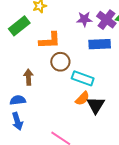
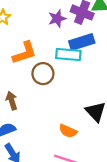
cyan rectangle: (83, 78) -> (68, 55), moved
orange semicircle: (82, 98) -> (68, 131), moved, turned 84

